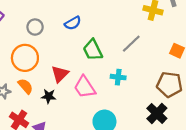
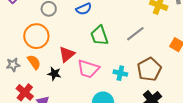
cyan cross: (118, 77) -> (120, 73), moved
brown pentagon: (169, 84) -> (149, 69), moved, turned 30
pink trapezoid: (85, 87) -> (88, 69), turned -45

